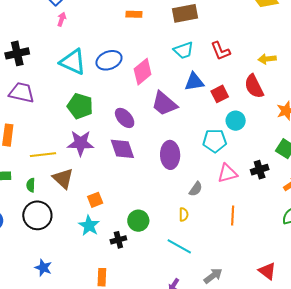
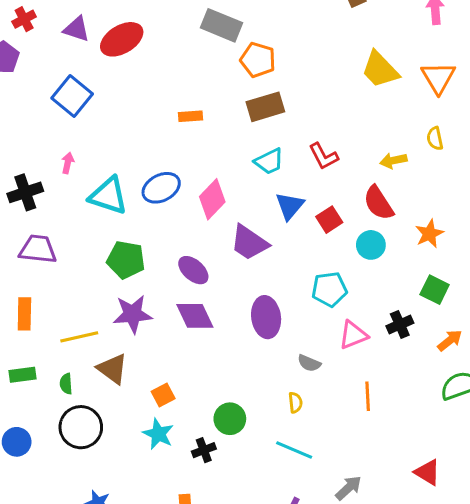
pink arrow: (62, 19) -> (68, 163), moved
blue triangle: (194, 82) -> (290, 206), turned -35
cyan circle: (236, 121) -> (371, 245), moved
gray semicircle: (196, 189) -> (309, 363), turned 84

